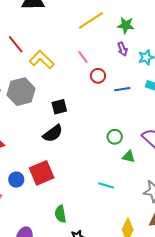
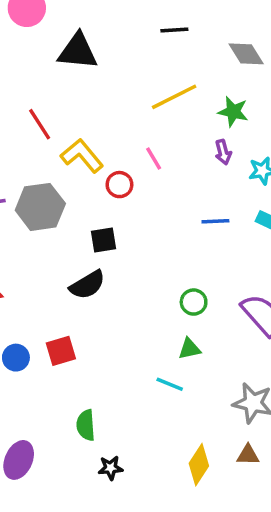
red circle: (98, 76) -> (119, 185), moved
green triangle: (129, 157) -> (190, 349), moved, turned -32
red square: (42, 173) -> (61, 351), size x0.7

